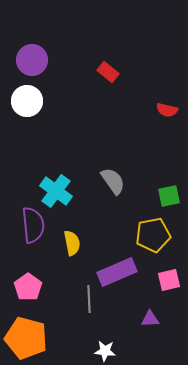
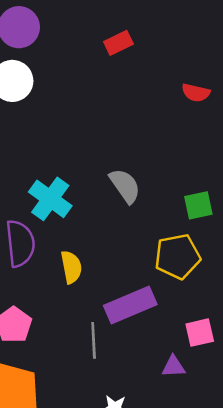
red rectangle: (108, 72) -> (118, 43), turned -65
pink square: (169, 280) -> (200, 333), moved

